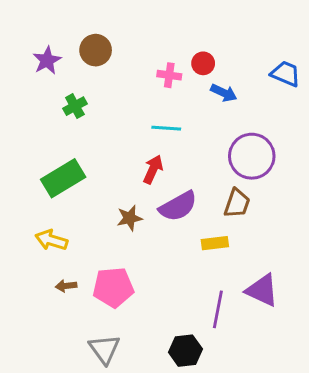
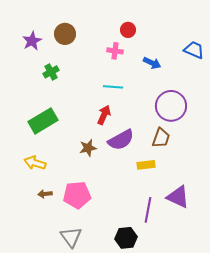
red circle: (203, 63) -> (128, 30), moved

